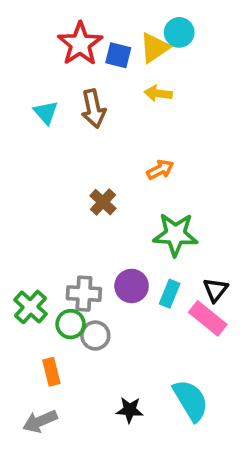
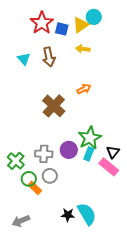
brown cross: (103, 202) -> (54, 106), size x1.6
green star: (175, 234) -> (90, 138), moved, turned -30
green circle: (71, 324) -> (29, 179), moved
orange rectangle: (51, 372) -> (35, 188), moved, turned -32
cyan semicircle: (191, 400) -> (87, 214), moved

